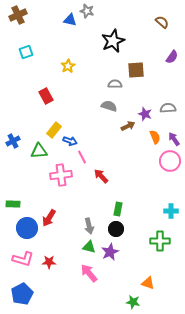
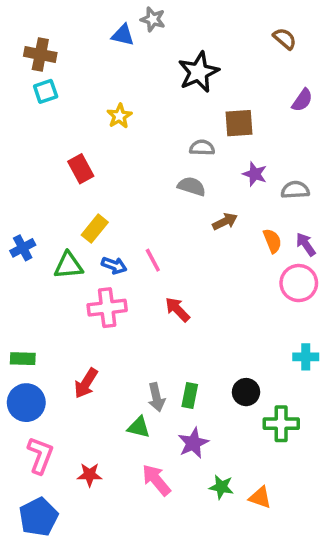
brown cross: (18, 15) -> (40, 54), moved, turned 36
purple star: (145, 114) -> (255, 174), moved
blue arrow: (70, 141) -> (114, 265), moved
pink line: (82, 157) -> (153, 260), moved
green rectangle: (118, 209) -> (190, 396), moved
cyan cross: (171, 211) -> (306, 357), moved
blue circle: (27, 228) -> (26, 403), moved
black circle: (116, 229) -> (246, 392), moved
green triangle: (89, 247) -> (139, 427), moved
pink L-shape: (23, 259) -> (40, 455), turned -85
red star: (49, 262) -> (90, 475), moved
green star: (133, 302) -> (221, 487), moved

